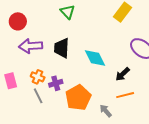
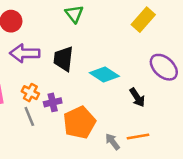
cyan diamond: (95, 58) -> (104, 75), turned -35
black arrow: (122, 74) -> (137, 97), turned -84
orange line: (125, 95) -> (138, 136), moved

